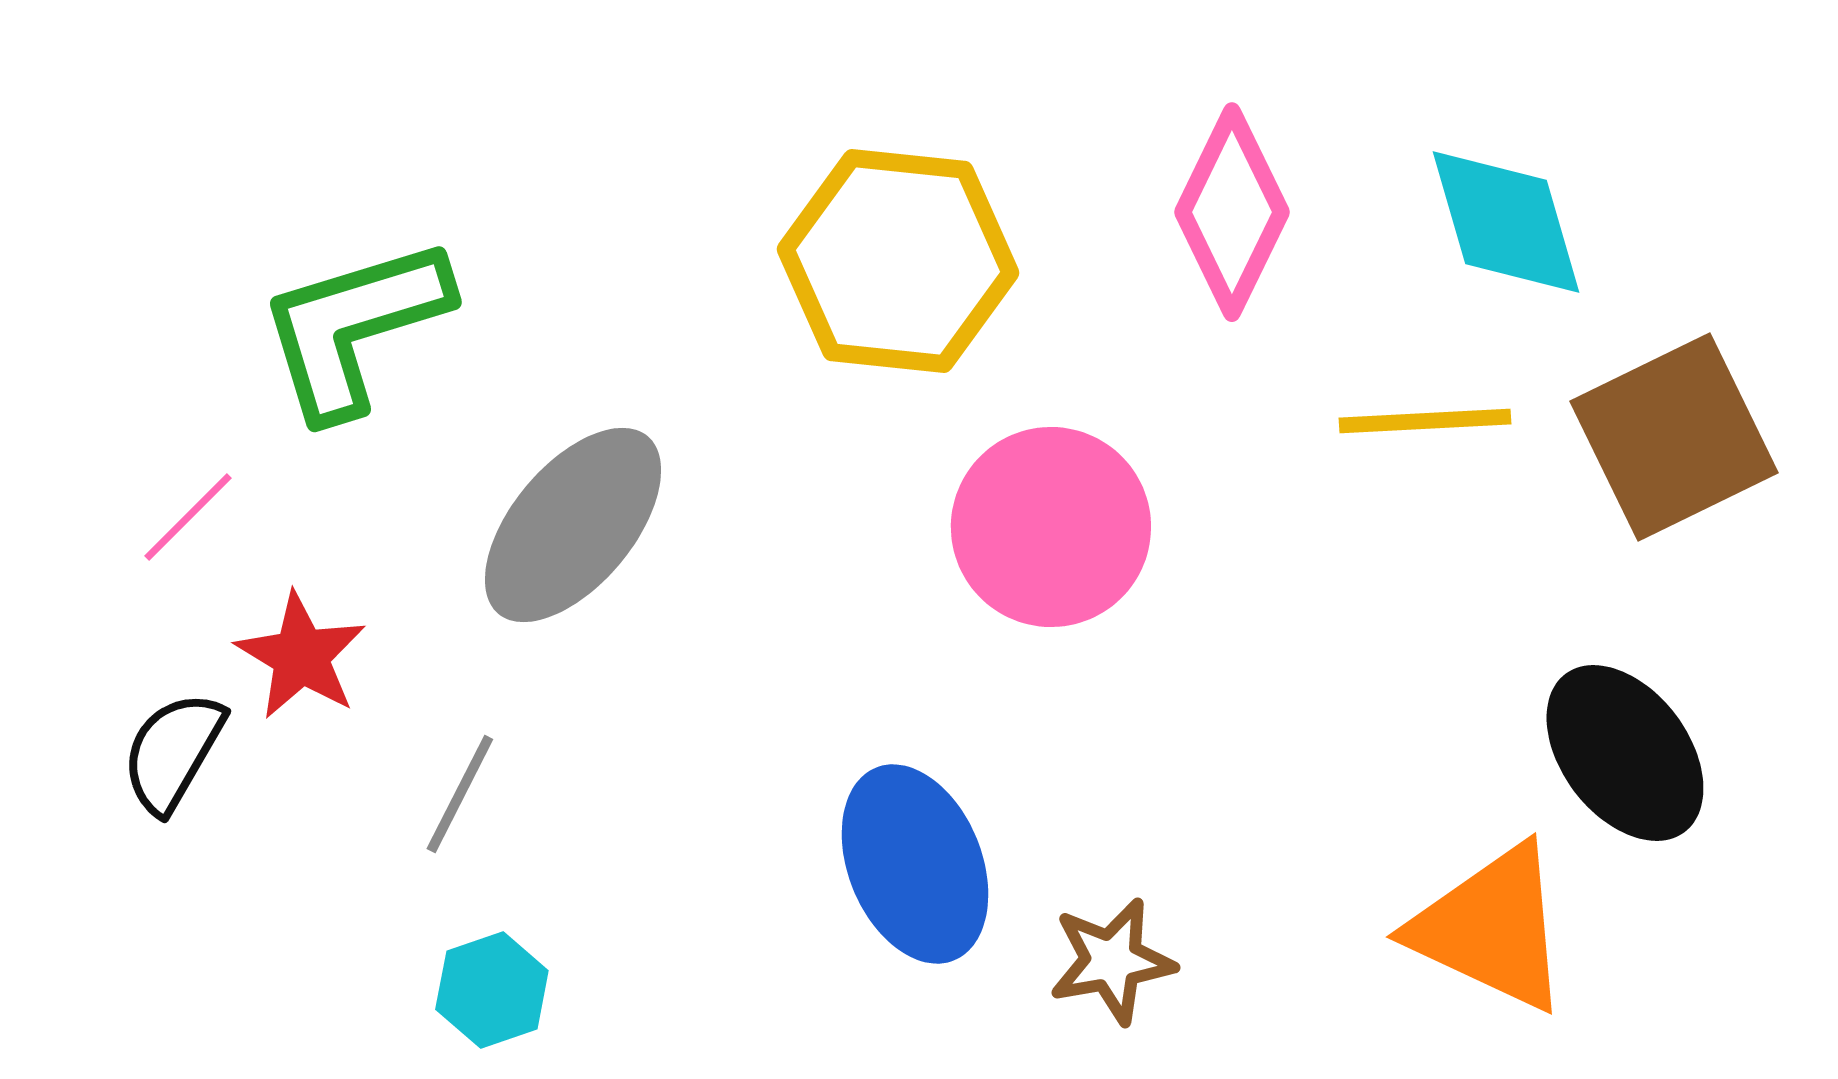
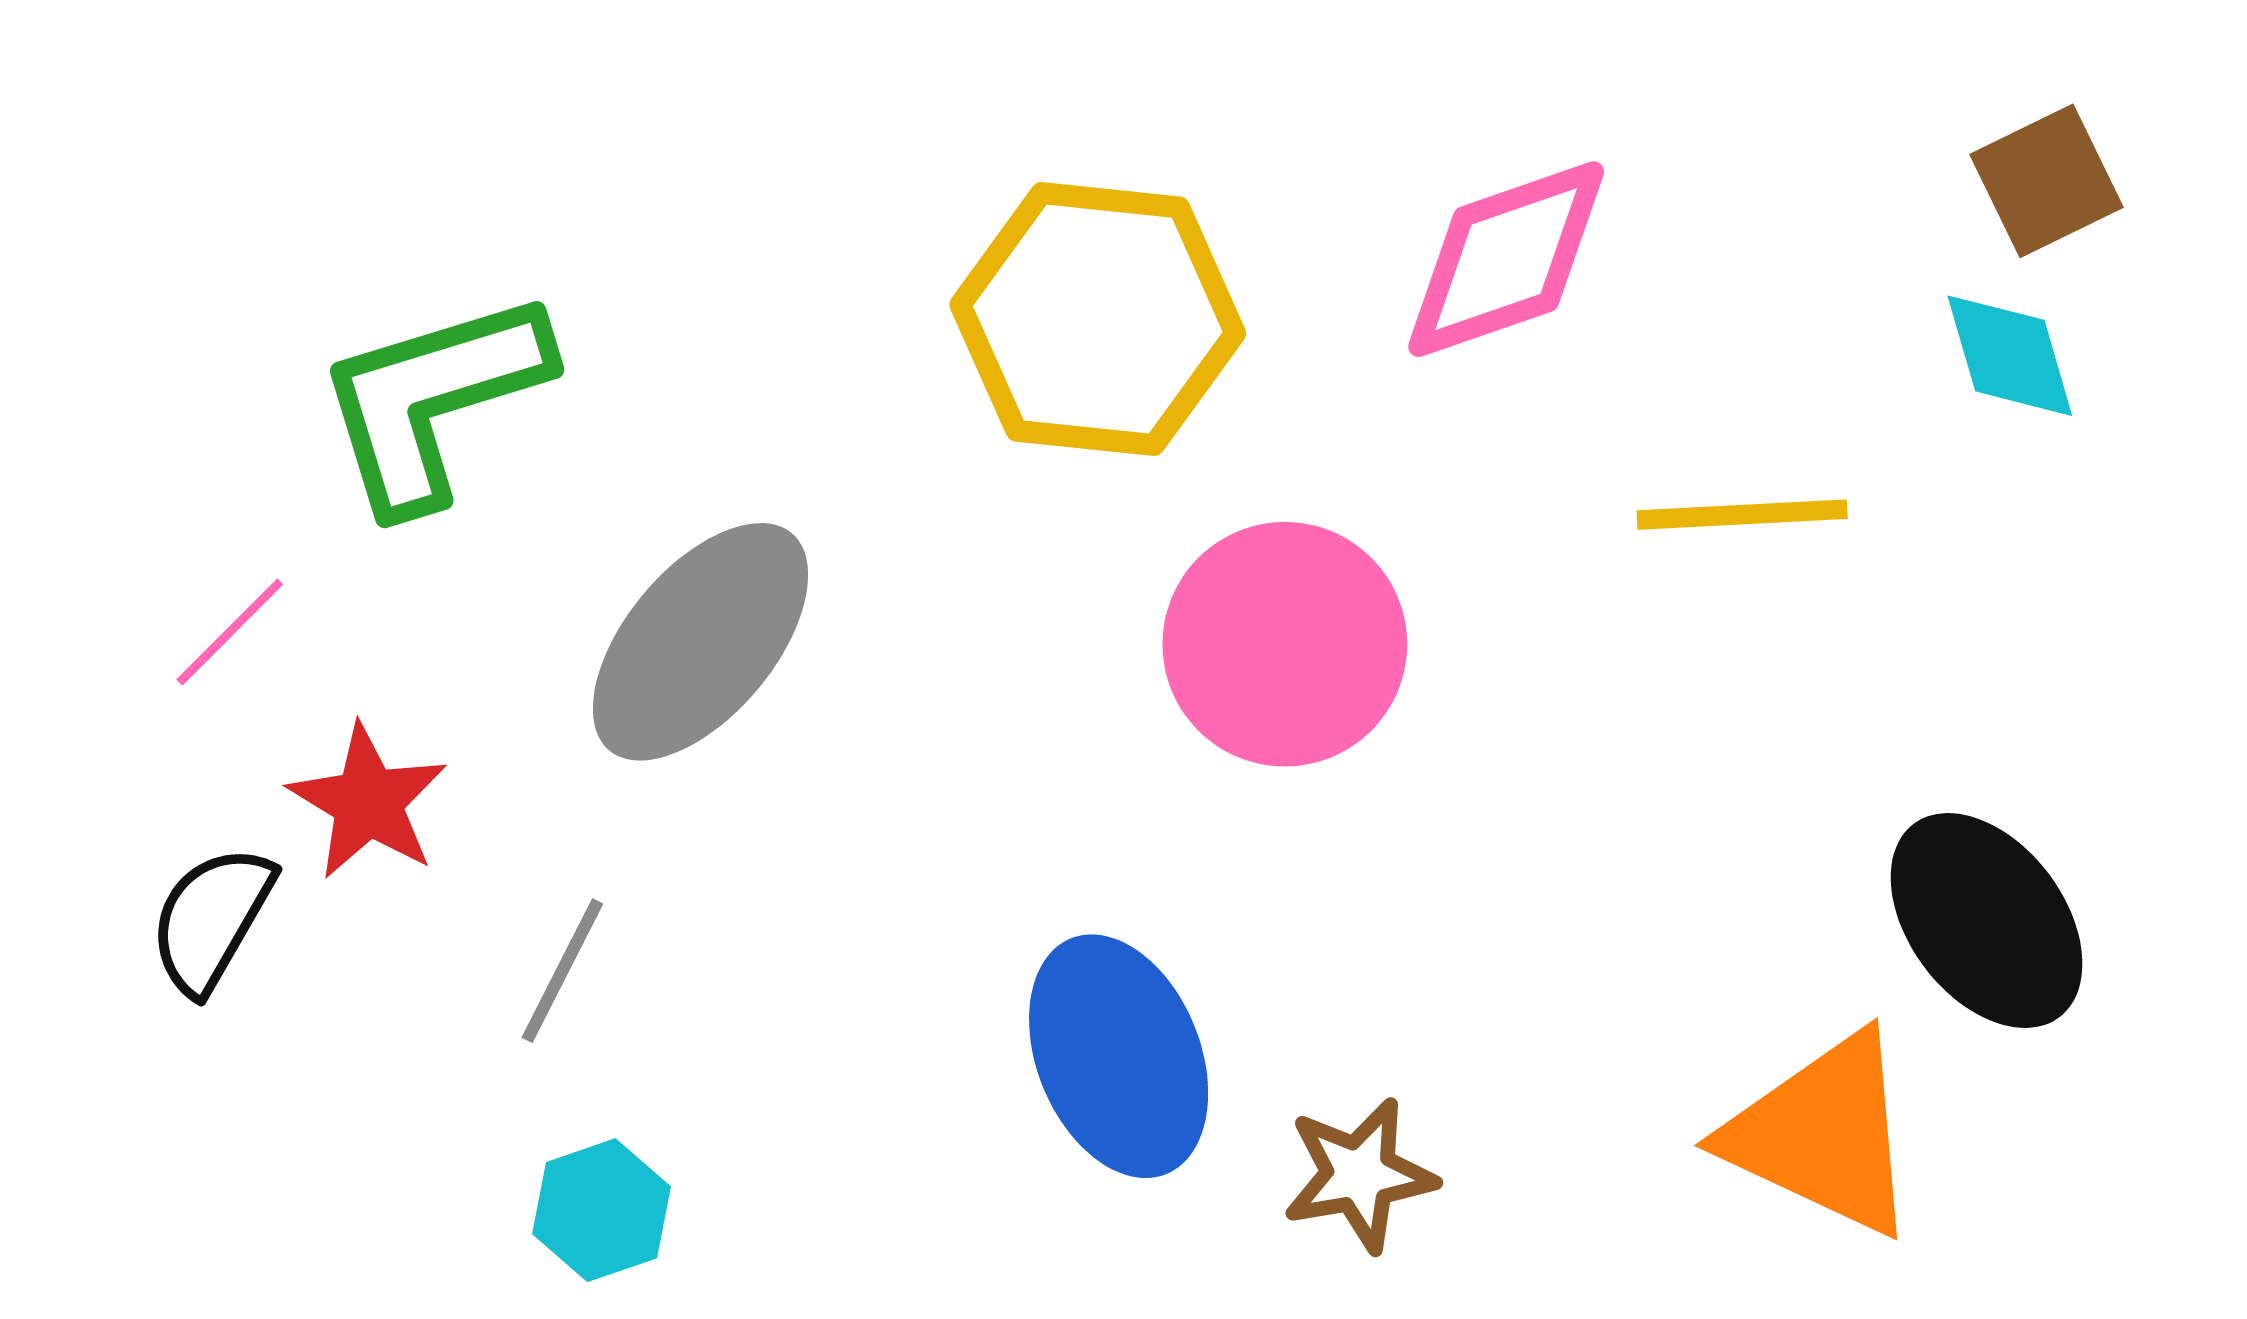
pink diamond: (1232, 212) -> (1506, 259), turned 45
cyan diamond: (1506, 222) -> (2010, 356), moved, size x0.7
brown square: (1674, 437) -> (2046, 181), moved, size x0.6

